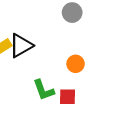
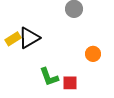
orange circle: (76, 64) -> (93, 54), moved

